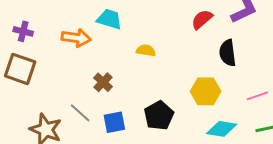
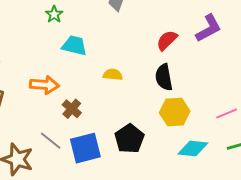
orange arrow: (76, 38) -> (44, 85), moved
black semicircle: (228, 53) -> (164, 77), moved
blue square: (114, 122) -> (85, 148), size x1.4

